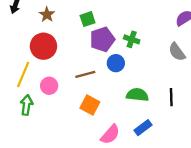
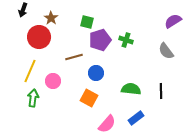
green square: (88, 19) -> (87, 22), turned 32
red circle: (43, 46) -> (39, 37), moved
blue circle: (116, 63) -> (96, 73), moved
brown line: (85, 74) -> (74, 57), moved

